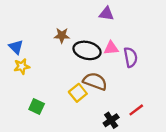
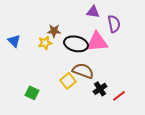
pink triangle: (111, 48) -> (97, 42), size x1.6
purple semicircle: (131, 57) -> (114, 24), moved
yellow star: (22, 66) -> (45, 43), moved
black cross: (111, 120) -> (100, 89), moved

